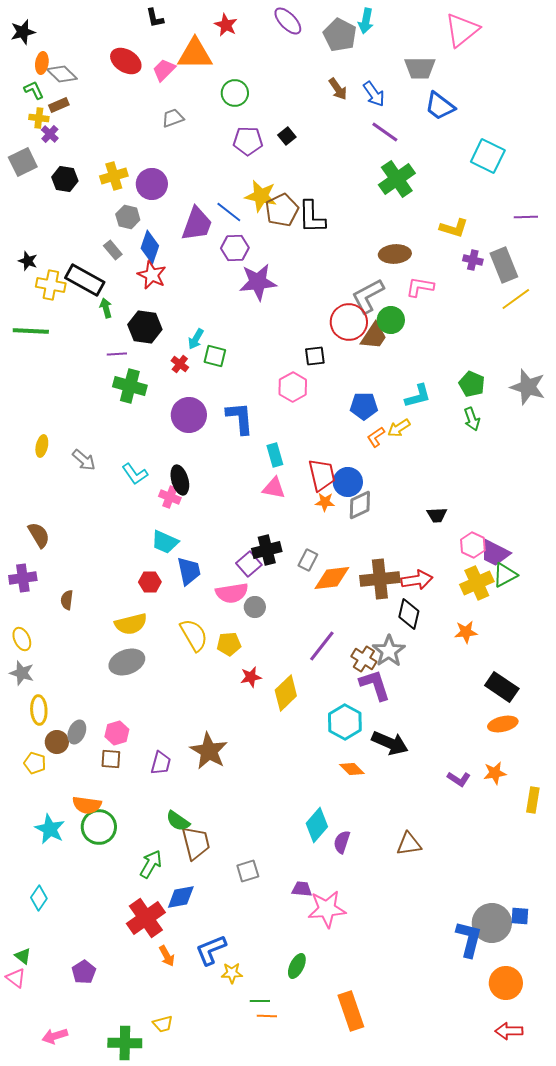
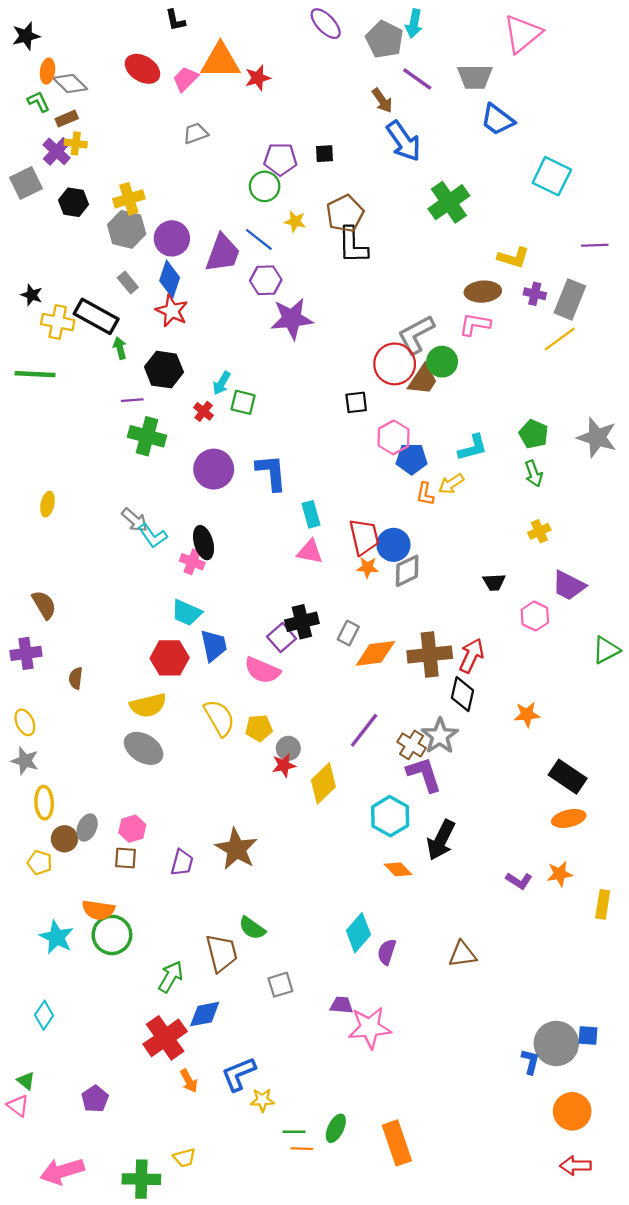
red star: (226, 25) -> (258, 78), moved, turned 30
green circle: (235, 93) -> (265, 186), moved
blue arrow: (374, 94) -> (404, 141), moved, size x1.4
yellow cross: (39, 118) -> (76, 143), moved
purple line: (385, 132) -> (417, 79), moved
purple cross: (50, 134) -> (57, 151), size x1.4
black square: (287, 136) -> (325, 154), turned 36
purple circle: (152, 184) -> (172, 238), moved
yellow star: (261, 196) -> (295, 221), size x0.6
brown pentagon: (282, 210) -> (345, 214), moved
gray hexagon: (128, 217) -> (127, 229), moved, size x1.4
brown ellipse: (395, 254) -> (483, 292), moved
gray rectangle: (504, 265) -> (570, 299), turned 44
yellow line: (516, 299) -> (560, 339), moved
pink hexagon: (293, 387) -> (393, 437), moved
orange L-shape: (376, 437) -> (425, 494), turned -45
gray arrow: (84, 460) -> (135, 520), moved
purple trapezoid: (495, 553) -> (569, 586), moved
green triangle: (505, 575) -> (606, 650), moved
red arrow: (417, 580) -> (471, 656), turned -56
red hexagon: (150, 582) -> (170, 658), size x1.5
yellow cross: (477, 583) -> (539, 531), moved, size x0.6
pink semicircle: (232, 593) -> (262, 670), turned 32
gray circle: (255, 607) -> (288, 748), moved
gray ellipse: (127, 662) -> (144, 748), turned 52
black arrow: (390, 743) -> (441, 840), turned 93
green semicircle: (178, 821) -> (252, 928), moved
blue L-shape: (469, 939) -> (530, 1062), size x0.6
green ellipse: (297, 966) -> (336, 1128), moved
pink arrow: (55, 1036) -> (62, 1171), size x1.5

